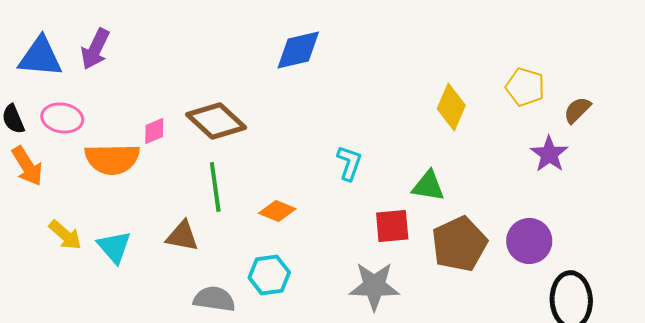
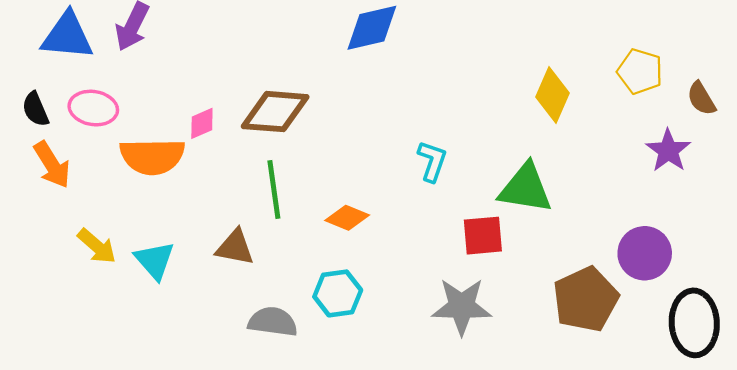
brown semicircle: (577, 110) -> (701, 99), turned -76
brown diamond: (216, 121) -> (275, 112), turned -38
green triangle: (428, 186) -> (525, 188), size x1.4
brown pentagon: (459, 244) -> (586, 299), moved

